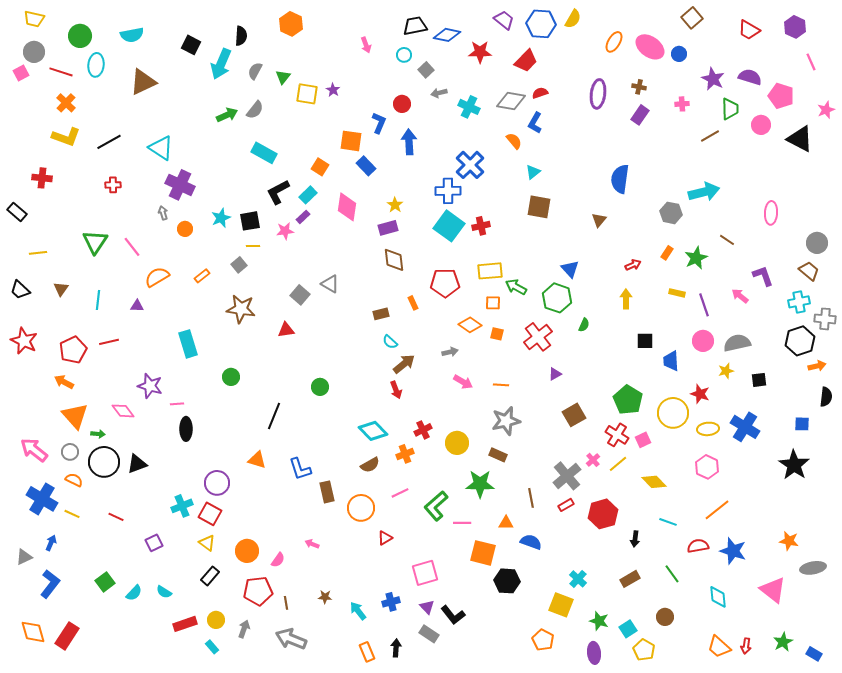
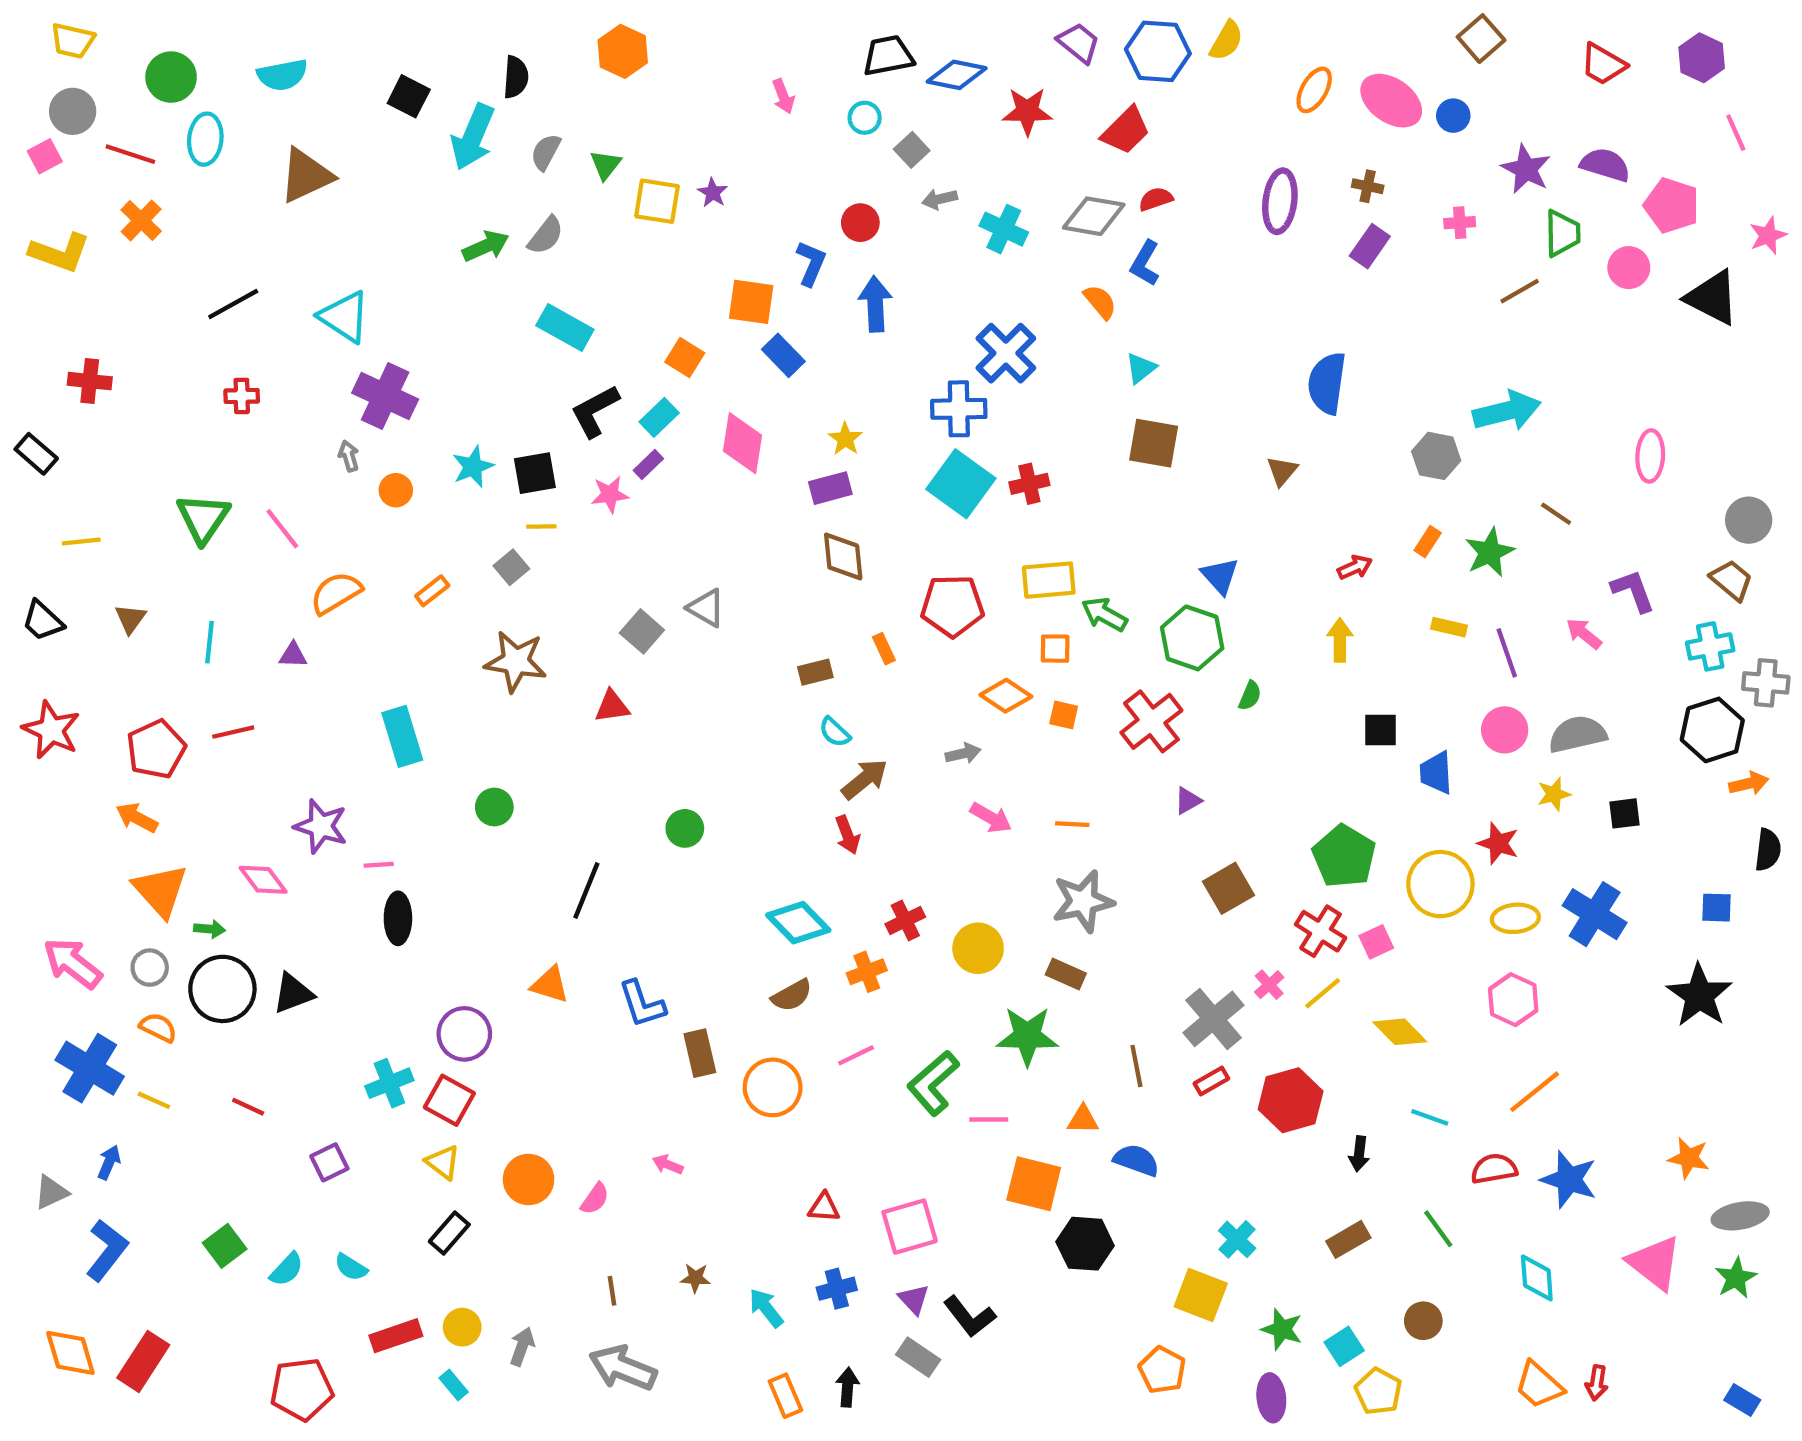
yellow L-shape: (66, 137) -> (60, 253), moved
red triangle: (385, 538) -> (824, 1207), moved, turned 35
red pentagon: (258, 591) -> (302, 1389), moved
green star: (783, 642) -> (1736, 1278), moved

